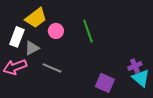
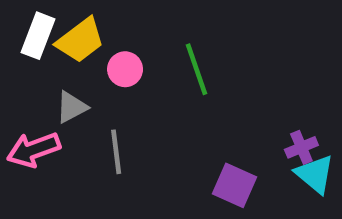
white rectangle: (17, 37) -> (38, 36), moved
gray line: (52, 68) -> (116, 152), turned 60

